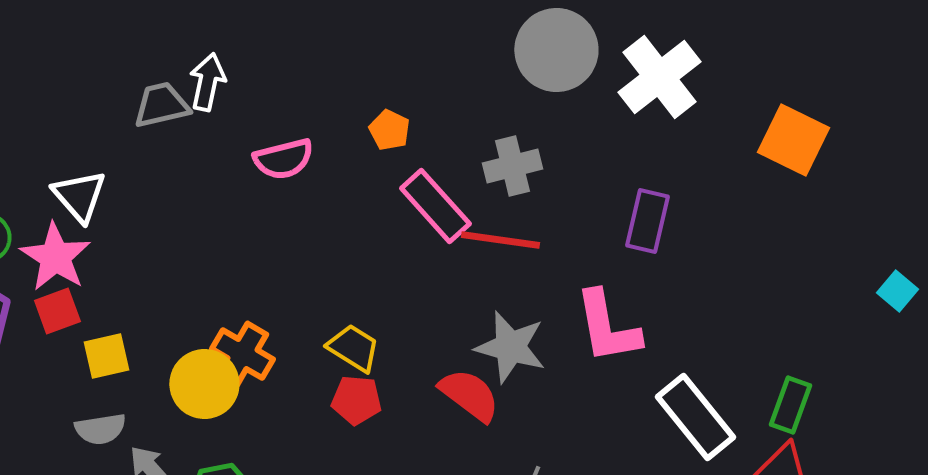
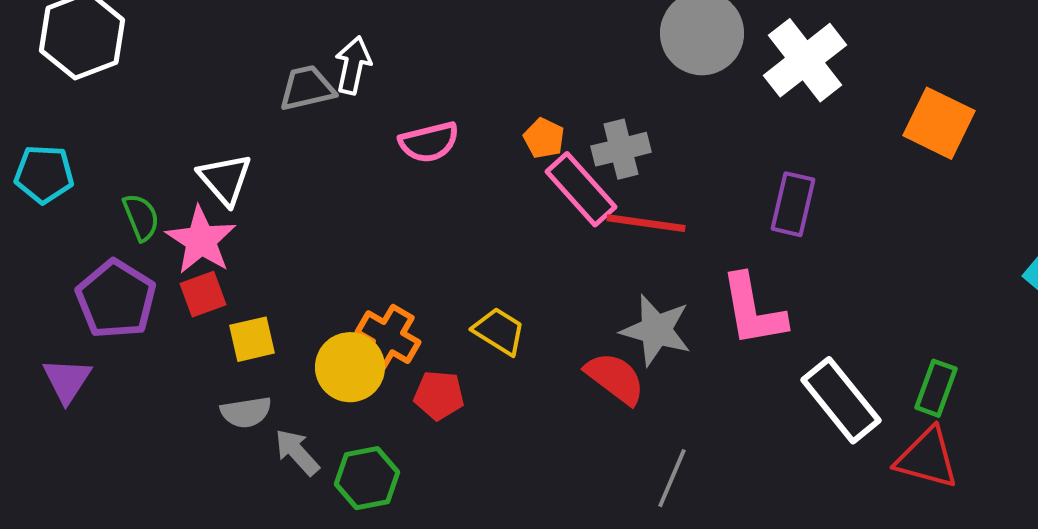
orange pentagon: (389, 130) -> (544, 138), moved
gray cross: (512, 166) -> (621, 149), moved
red pentagon: (356, 400) -> (439, 395), moved

